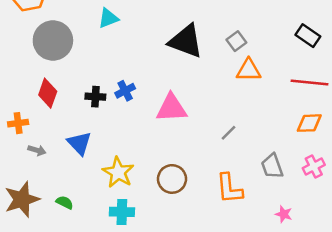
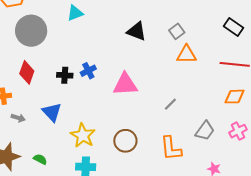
black triangle: (186, 41) -> (137, 31), size x0.7
gray trapezoid: (272, 166) -> (205, 131), turned -125

